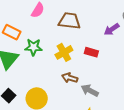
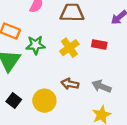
brown arrow: (70, 78) -> (70, 84), moved

